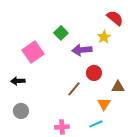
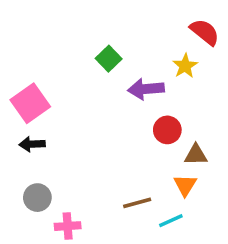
pink square: (33, 52) -> (30, 103), moved
brown triangle: (118, 87) -> (196, 155), moved
brown line: (74, 89) -> (137, 203), moved, turned 35
pink cross: (62, 127) -> (68, 226), moved

